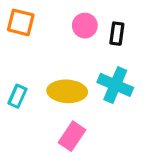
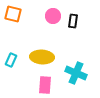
cyan cross: (115, 85) -> (76, 73), moved
pink rectangle: (72, 136) -> (45, 85), turned -30

